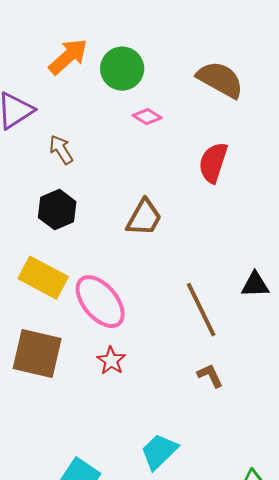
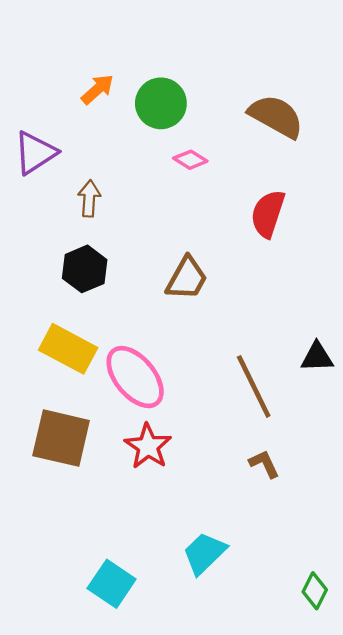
orange arrow: (68, 57) -> (97, 89), size x0.7
brown arrow: (61, 150) -> (89, 198), turned 36
red star: (111, 361) -> (148, 446), size x1.4

